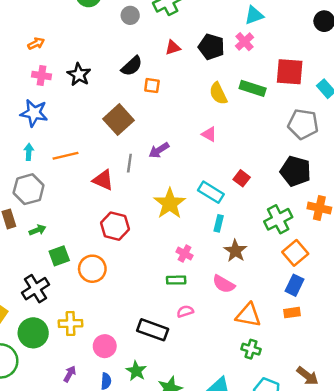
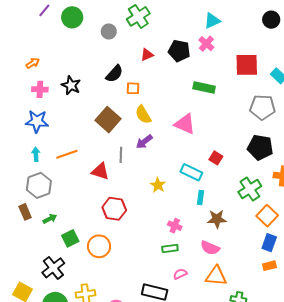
green rectangle: (253, 88) -> (204, 88), moved
yellow semicircle: (218, 93) -> (143, 115), moved
pink triangle: (209, 134) -> (185, 124), size x1.6
yellow star: (170, 203) -> (158, 185), size x0.6
brown star: (235, 251) -> (217, 219), turned -30
orange triangle: (248, 315) -> (216, 276), moved

